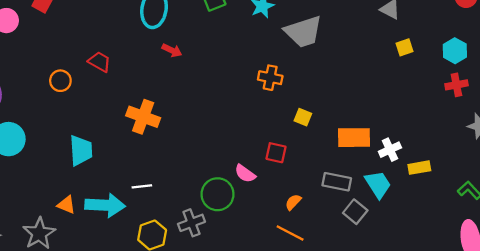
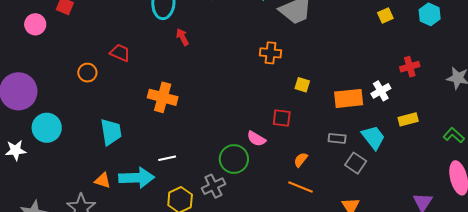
red arrow: (172, 50) -> (182, 37), turned -138
red cross: (456, 85) -> (410, 67), moved
white cross: (390, 150) -> (381, 91), moved
gray rectangle: (337, 182) -> (337, 138), size x0.7

